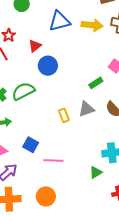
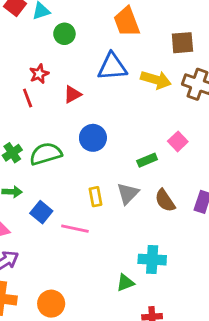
blue circle: (48, 66) -> (93, 138), moved
gray triangle: (86, 109) -> (128, 194), turned -36
blue square: (31, 145) -> (41, 212), moved
pink line: (53, 161) -> (75, 229), moved

